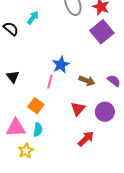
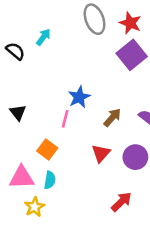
brown arrow: (87, 81) -> (112, 117), turned -70
red arrow: (86, 139) -> (121, 202), moved

